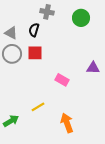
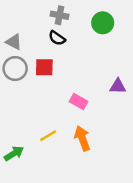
black semicircle: (34, 30) -> (57, 38), moved, turned -72
orange arrow: (67, 123) -> (82, 138), moved

